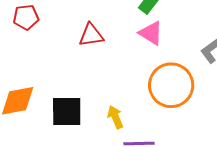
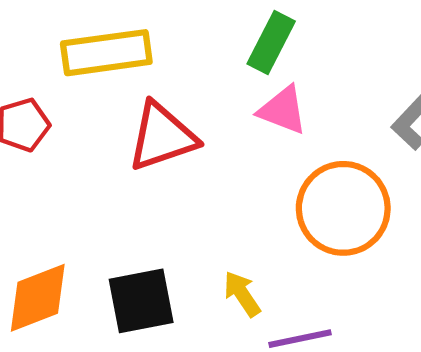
red triangle: (91, 35) -> (162, 137), size x1.4

